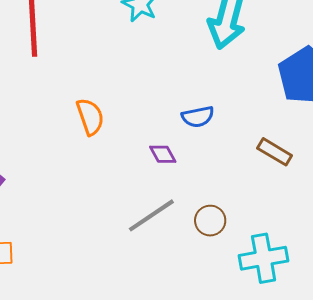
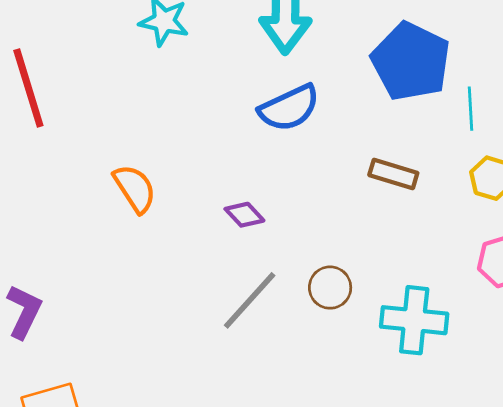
blue semicircle: (198, 117) -> (289, 108), moved, size x1.4
cyan cross: (264, 258) -> (414, 320), turned 30

